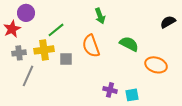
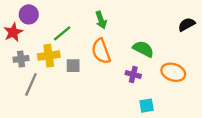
green arrow: (100, 16) -> (101, 20), moved
purple cross: (110, 90) -> (133, 74), moved

